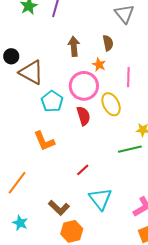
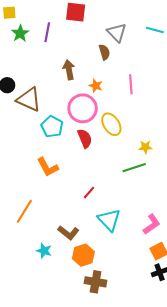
brown semicircle: (108, 43) -> (104, 52), moved
pink line: (128, 77) -> (131, 84), moved
cyan star: (20, 223) -> (44, 251), moved

